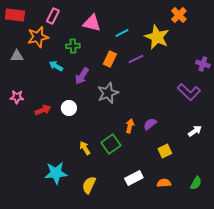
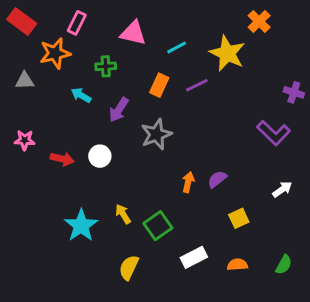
red rectangle: (15, 15) -> (22, 21), turned 30
red arrow: (43, 110) -> (62, 159), turned 35
green square: (111, 144) -> (158, 226), moved
cyan star: (56, 173) -> (81, 226), moved, turned -30

